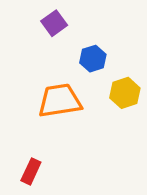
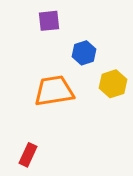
purple square: (54, 23) -> (49, 21), turned 30

